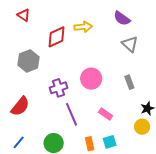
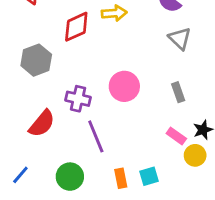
purple cross: (59, 88) -> (78, 99), turned 30
red semicircle: (20, 106) -> (42, 124), moved
pink rectangle: (106, 114) -> (176, 136), moved

